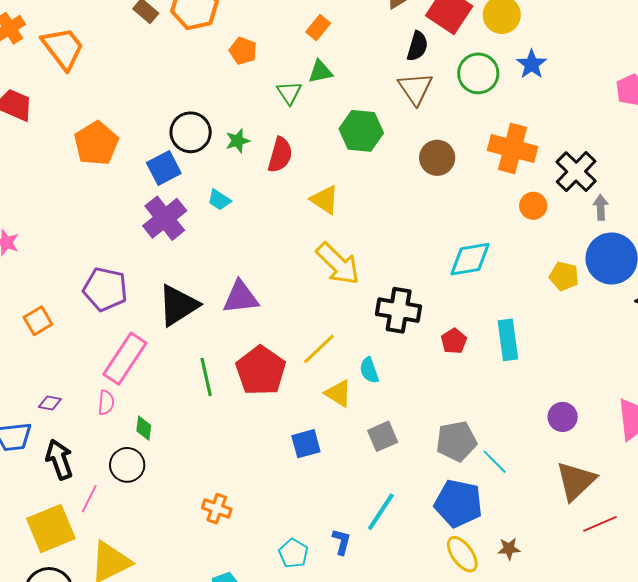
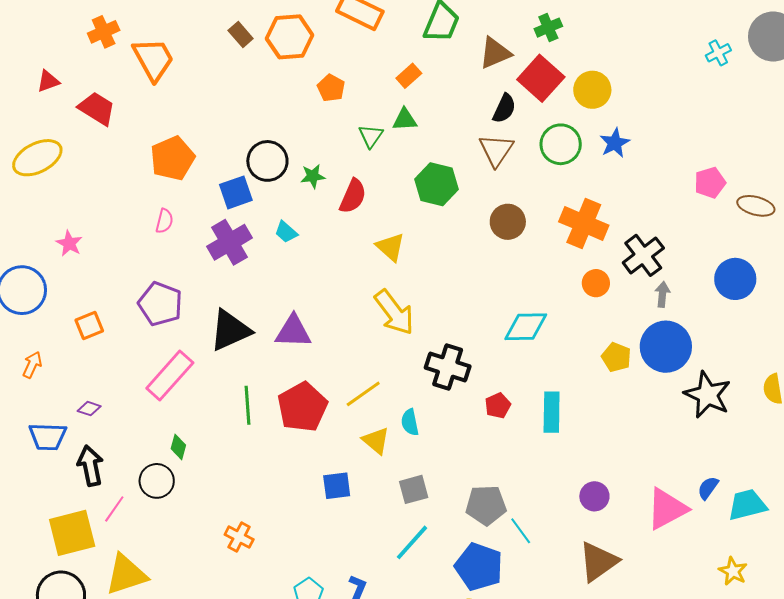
pink semicircle: (106, 403) -> (164, 221), moved
cyan line: (381, 512) -> (412, 542), moved

